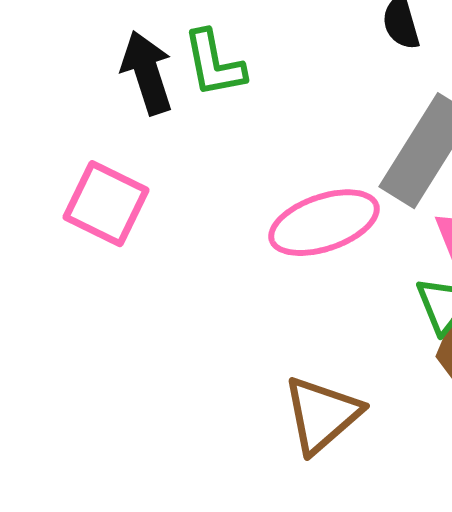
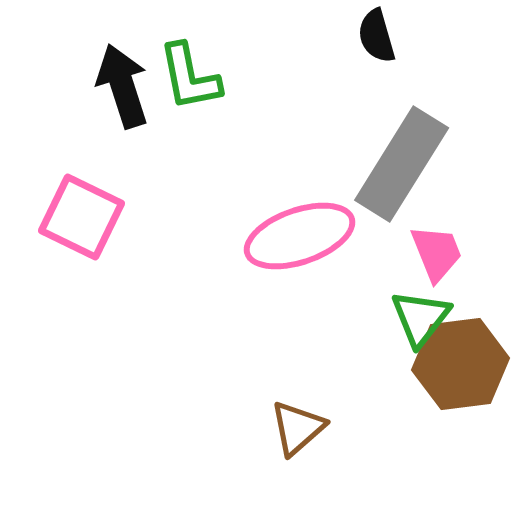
brown triangle: (322, 415) -> (298, 428), size x0.7

